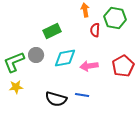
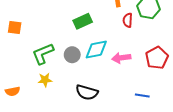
gray circle: (36, 55) -> (72, 55), moved
blue line: (82, 95) -> (142, 96), moved

